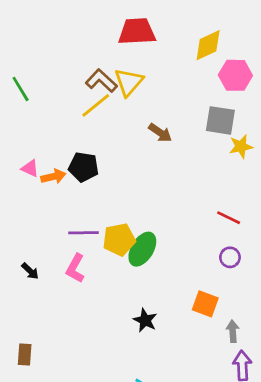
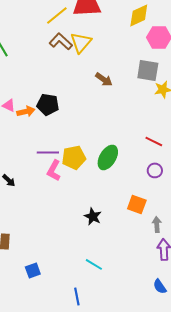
yellow line: (96, 105) -> (57, 15), moved
green ellipse: (142, 249) -> (108, 157), moved
pink L-shape: (75, 268) -> (54, 170), moved

